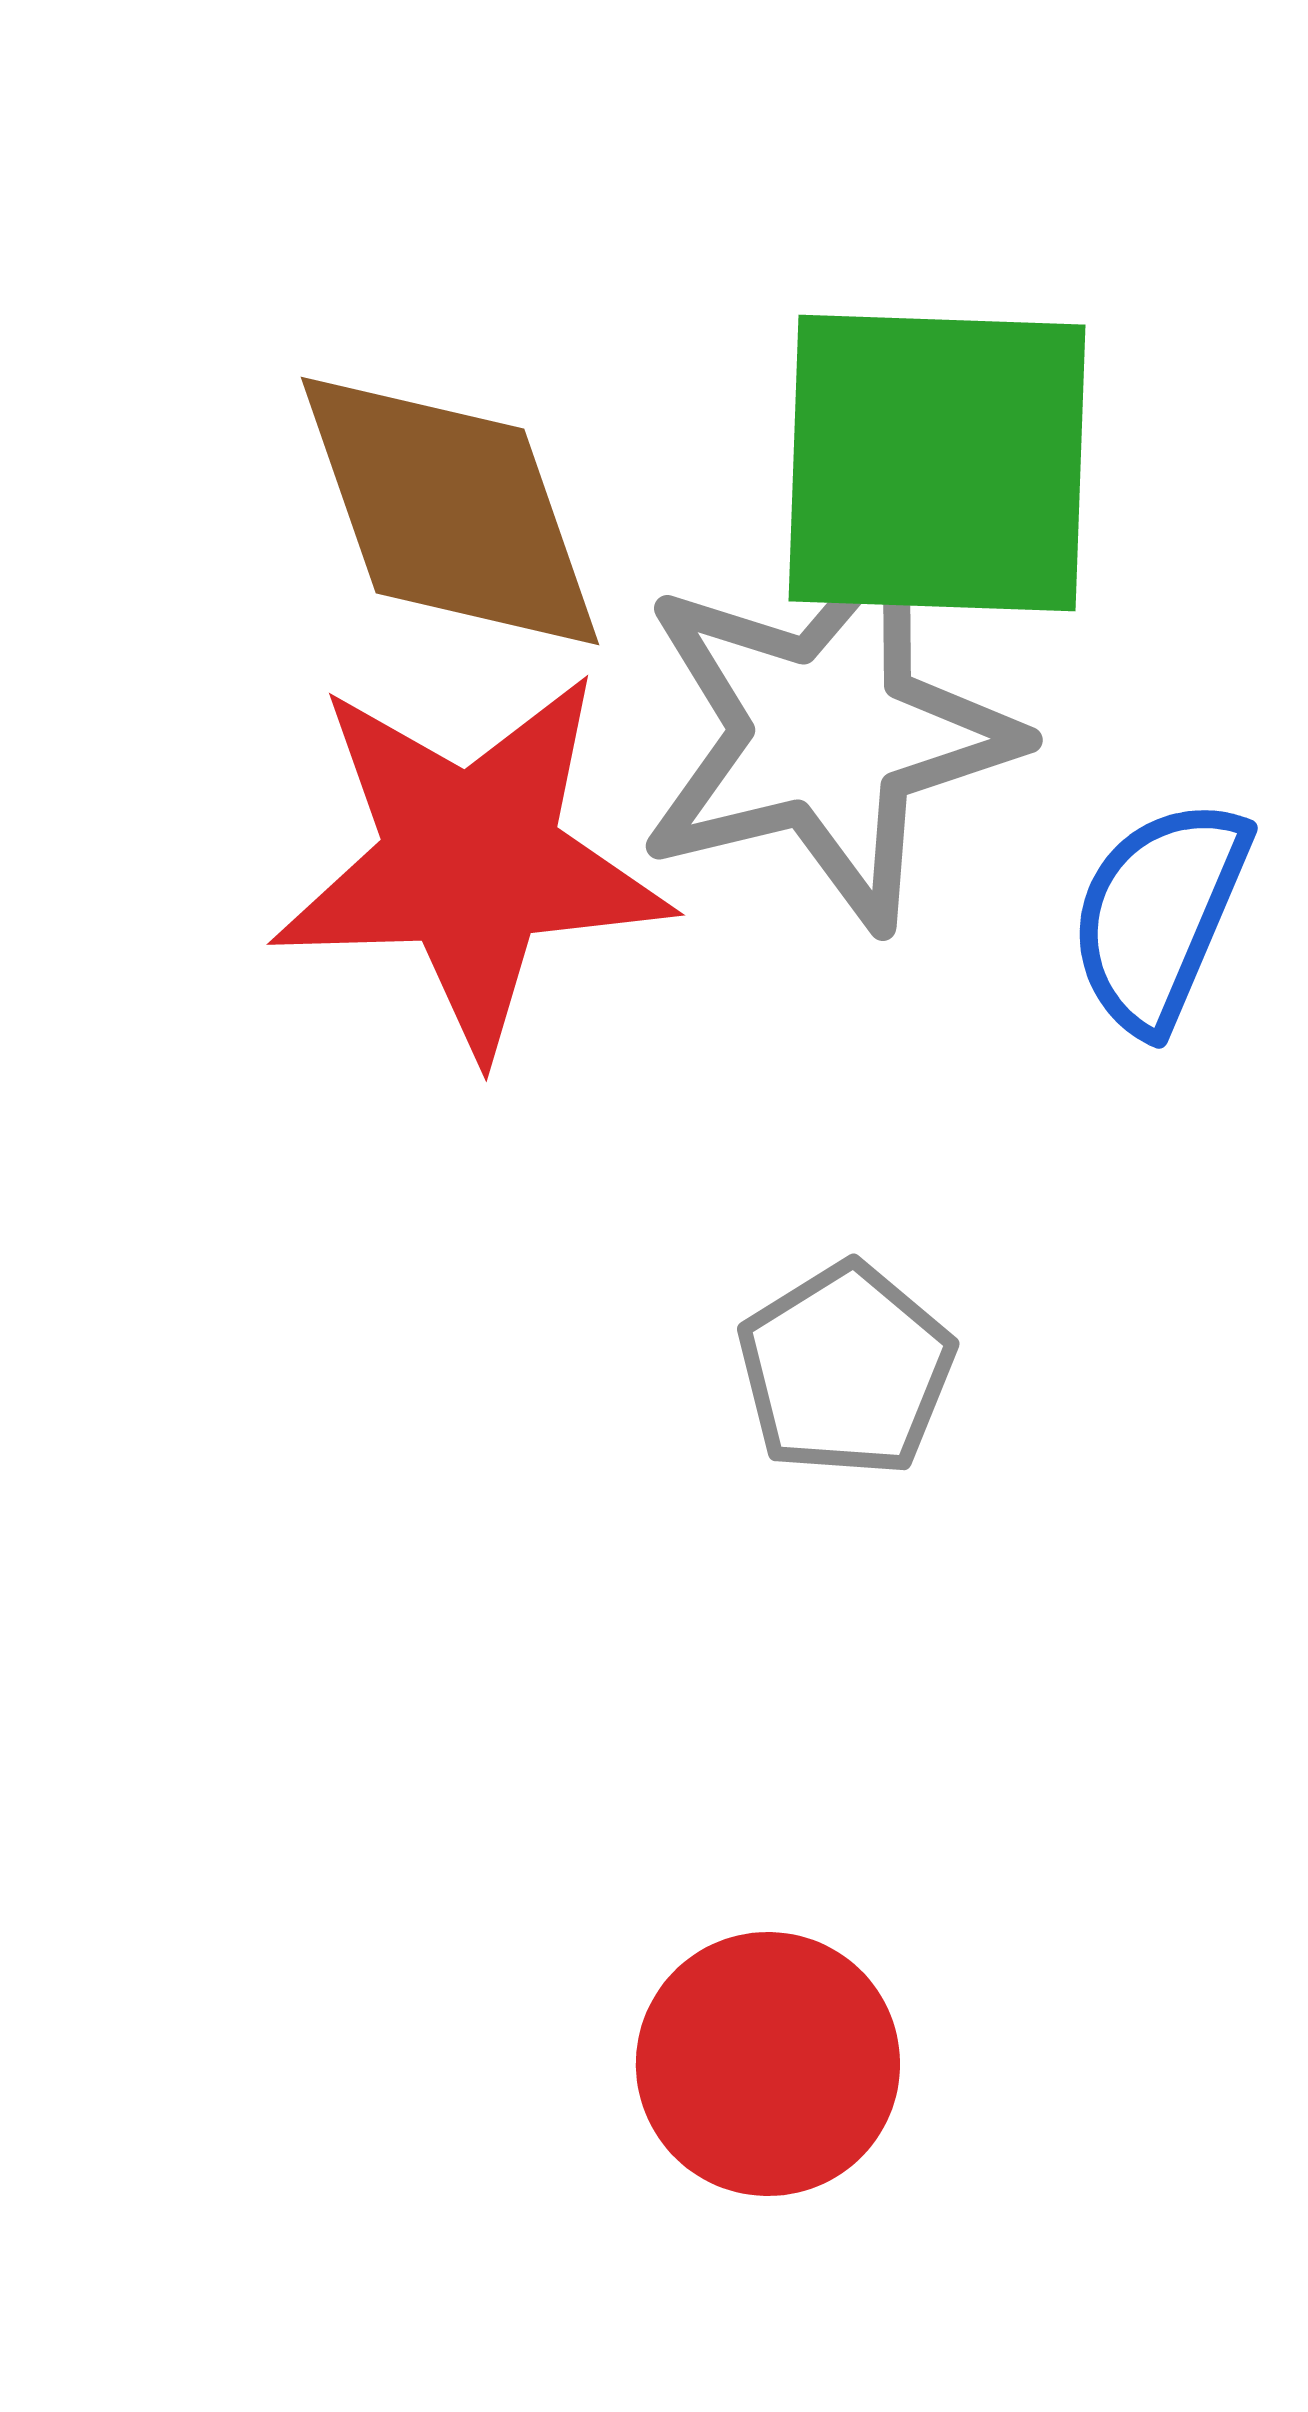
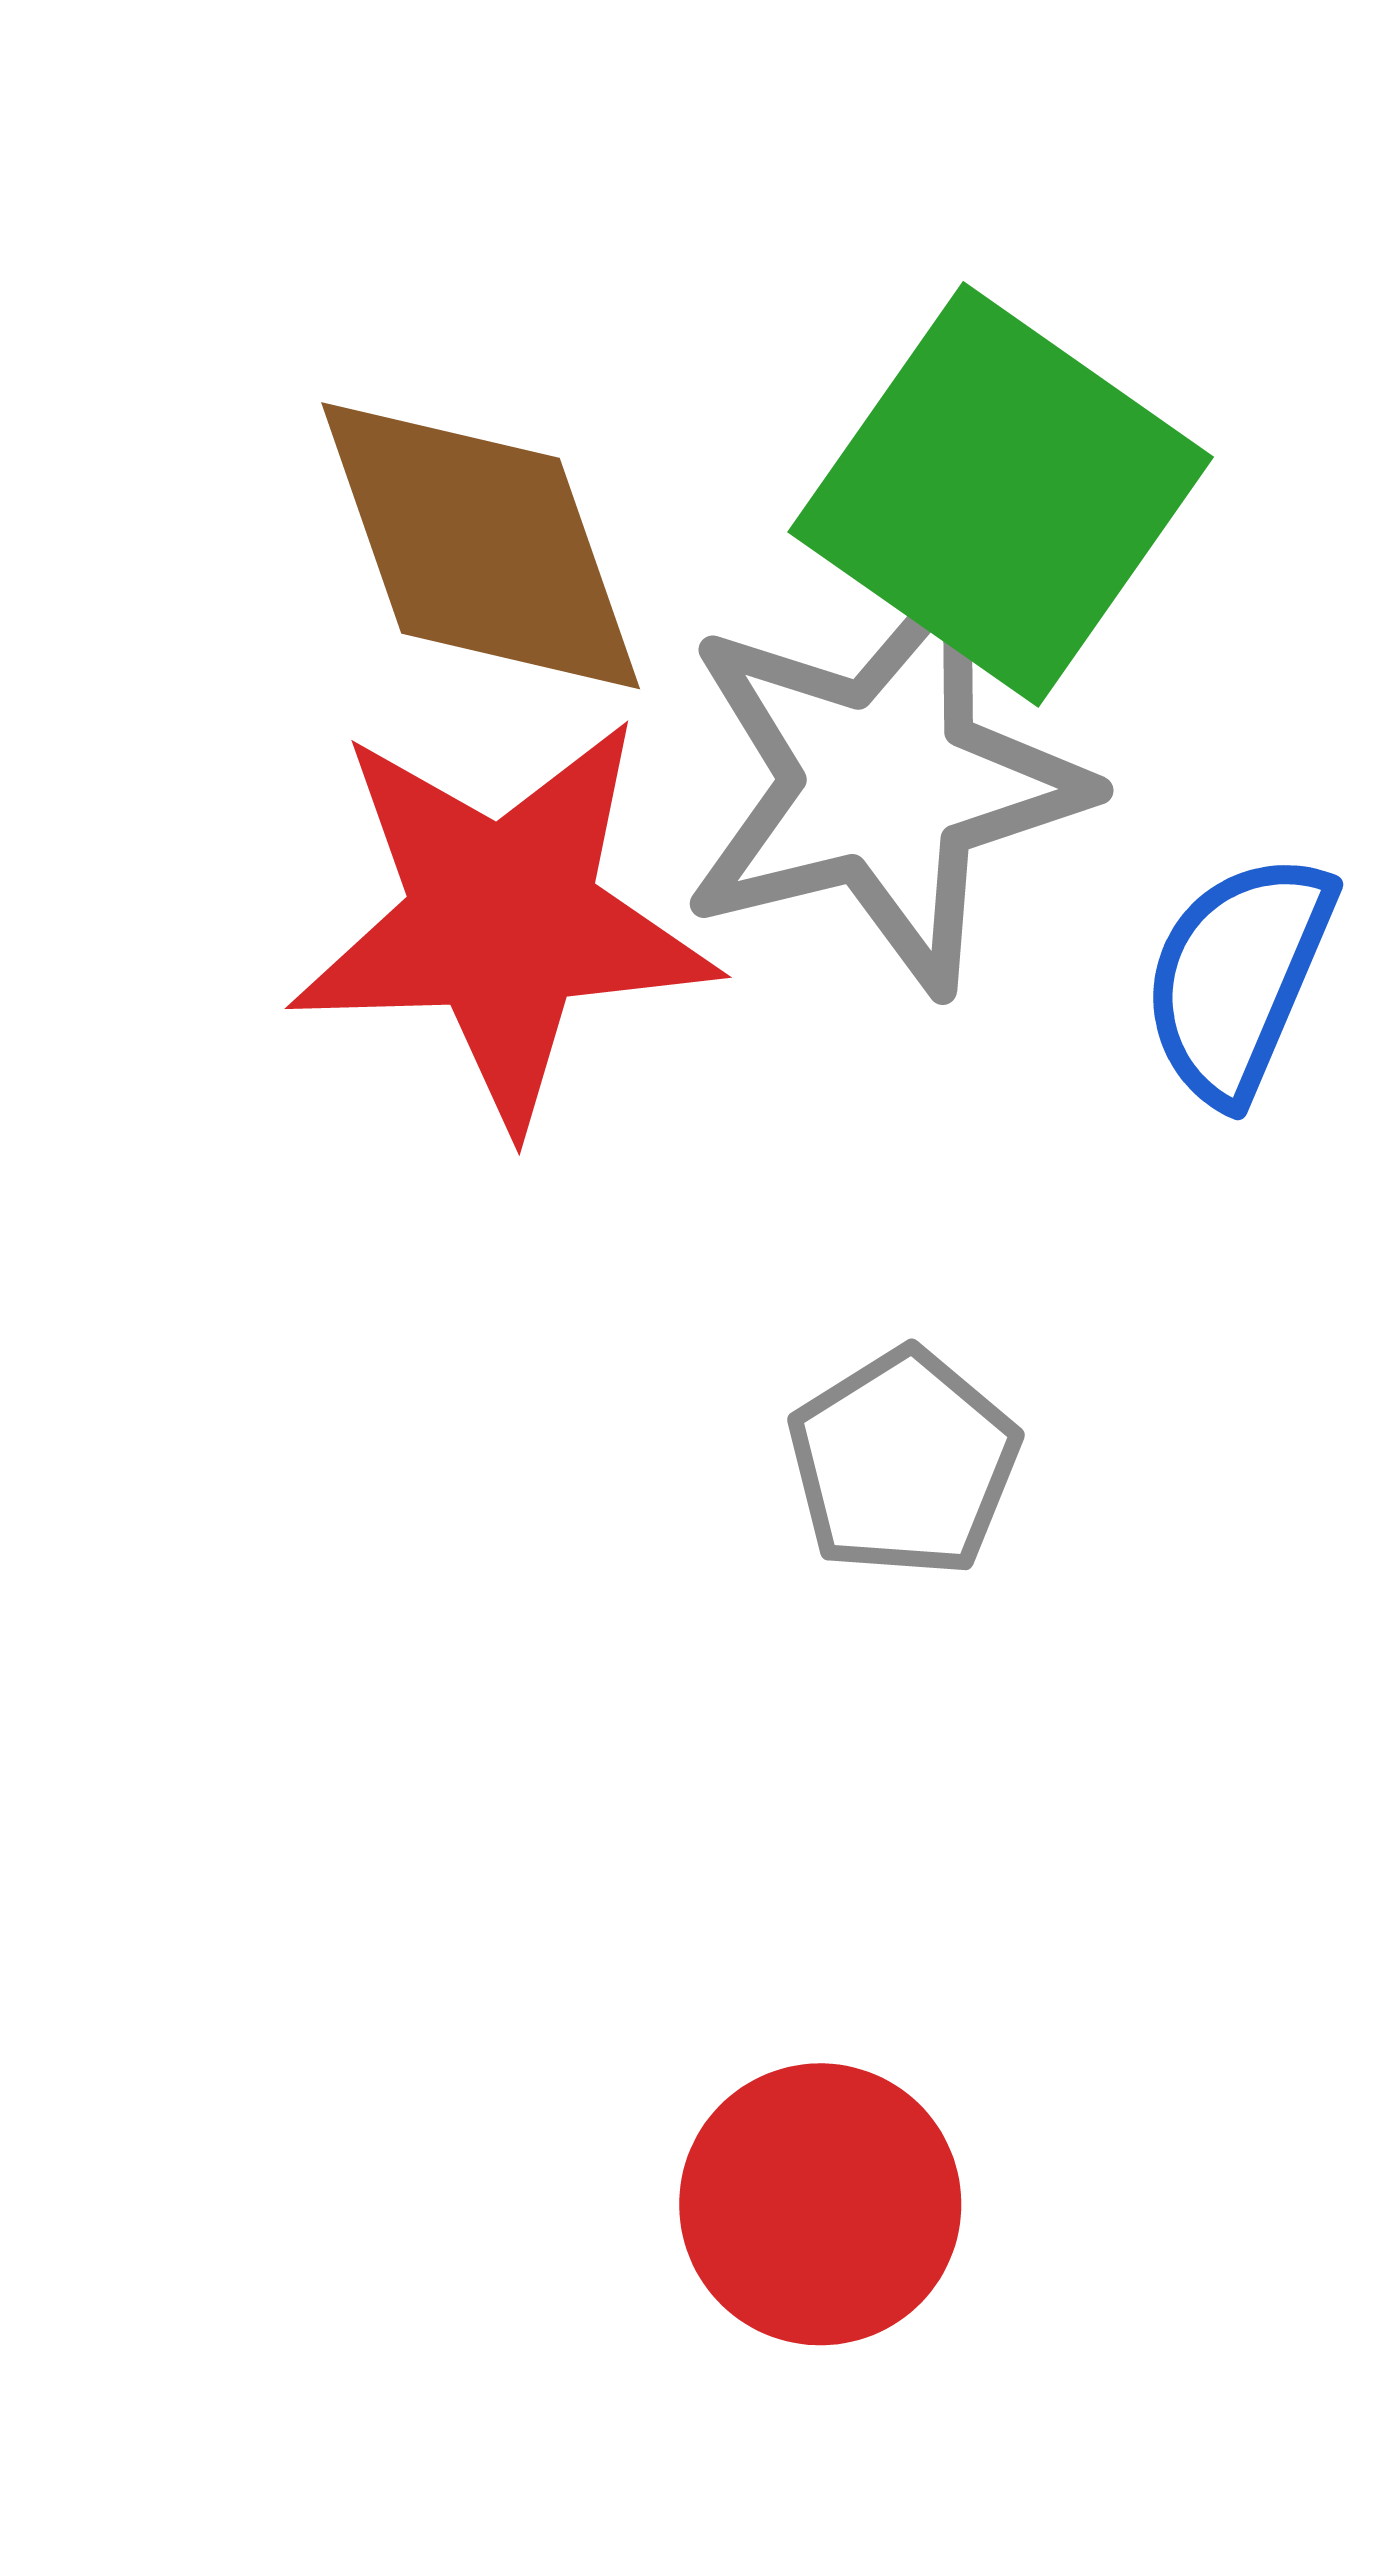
green square: (937, 463) -> (1001, 494), turned 33

